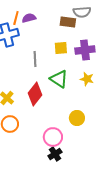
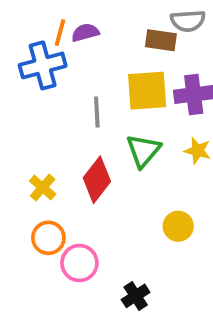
yellow square: (61, 48) -> (147, 91), size x1.6
green triangle: (59, 79) -> (143, 151), turned 36
pink circle: (53, 137) -> (79, 263), moved

